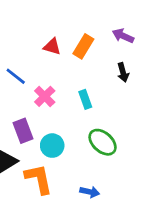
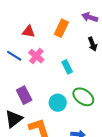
red triangle: (52, 47) -> (29, 32), moved
pink cross: (45, 96) -> (36, 56), moved
cyan circle: (52, 146) -> (58, 103), moved

